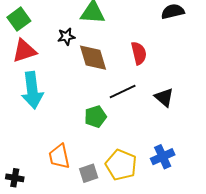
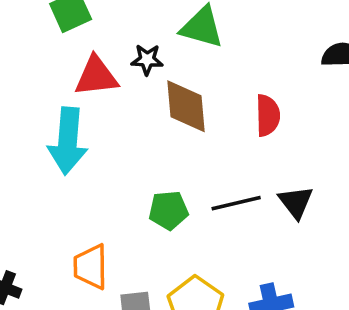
red triangle: (24, 51) -> (96, 76), moved
black line: (123, 92) -> (236, 203), moved

